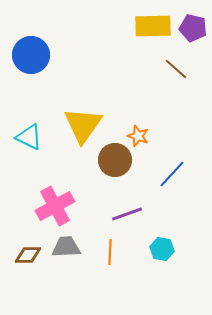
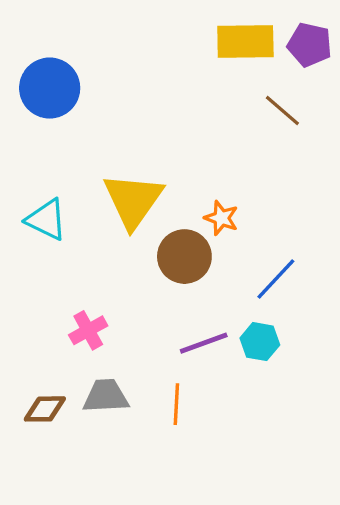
pink cross: (55, 206) -> (88, 330), size x0.6
cyan hexagon: (162, 249) -> (260, 342), moved

